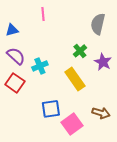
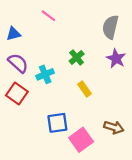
pink line: (43, 14) -> (48, 16), turned -48
green cross: (80, 51) -> (77, 57), moved
purple star: (103, 62) -> (116, 59), moved
yellow rectangle: (75, 79) -> (84, 89), size x0.6

